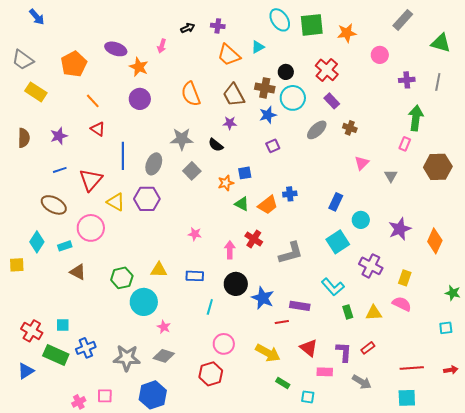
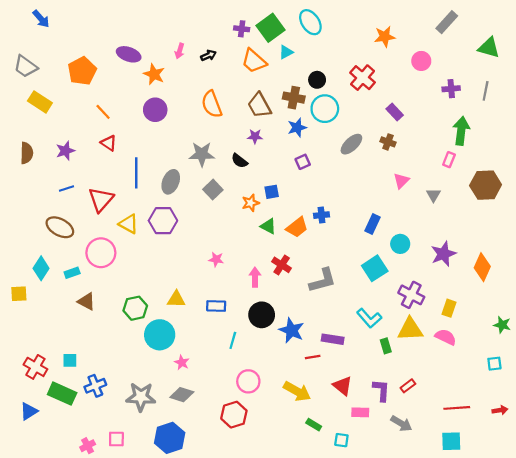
green square: (312, 25) -> (270, 28), moved, turned -30
black arrow: (188, 28) -> (208, 55), moved
purple rectangle: (332, 101) -> (395, 112), moved
yellow triangle: (374, 313) -> (410, 329), moved, size x1.4

